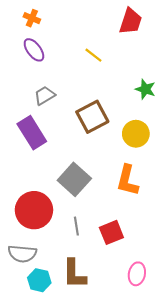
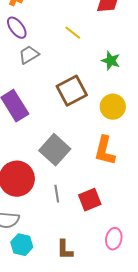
green star: (145, 89) -> (111, 61), moved
gray trapezoid: (45, 96) -> (29, 55), moved
brown L-shape: (74, 274) -> (65, 250), moved, size x0.7

